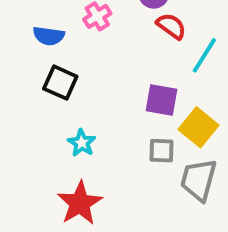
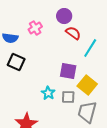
cyan star: (82, 143) -> (48, 93), moved

